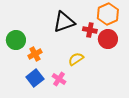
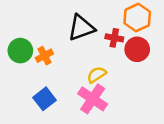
orange cross: (35, 54) -> (44, 56), moved
pink cross: (59, 79) -> (93, 99), moved, size x1.6

